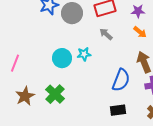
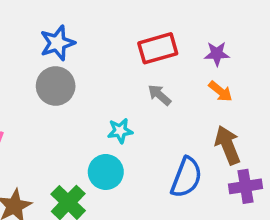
gray circle: (72, 13) -> (56, 86), moved
cyan circle: (62, 58) -> (106, 172), moved

